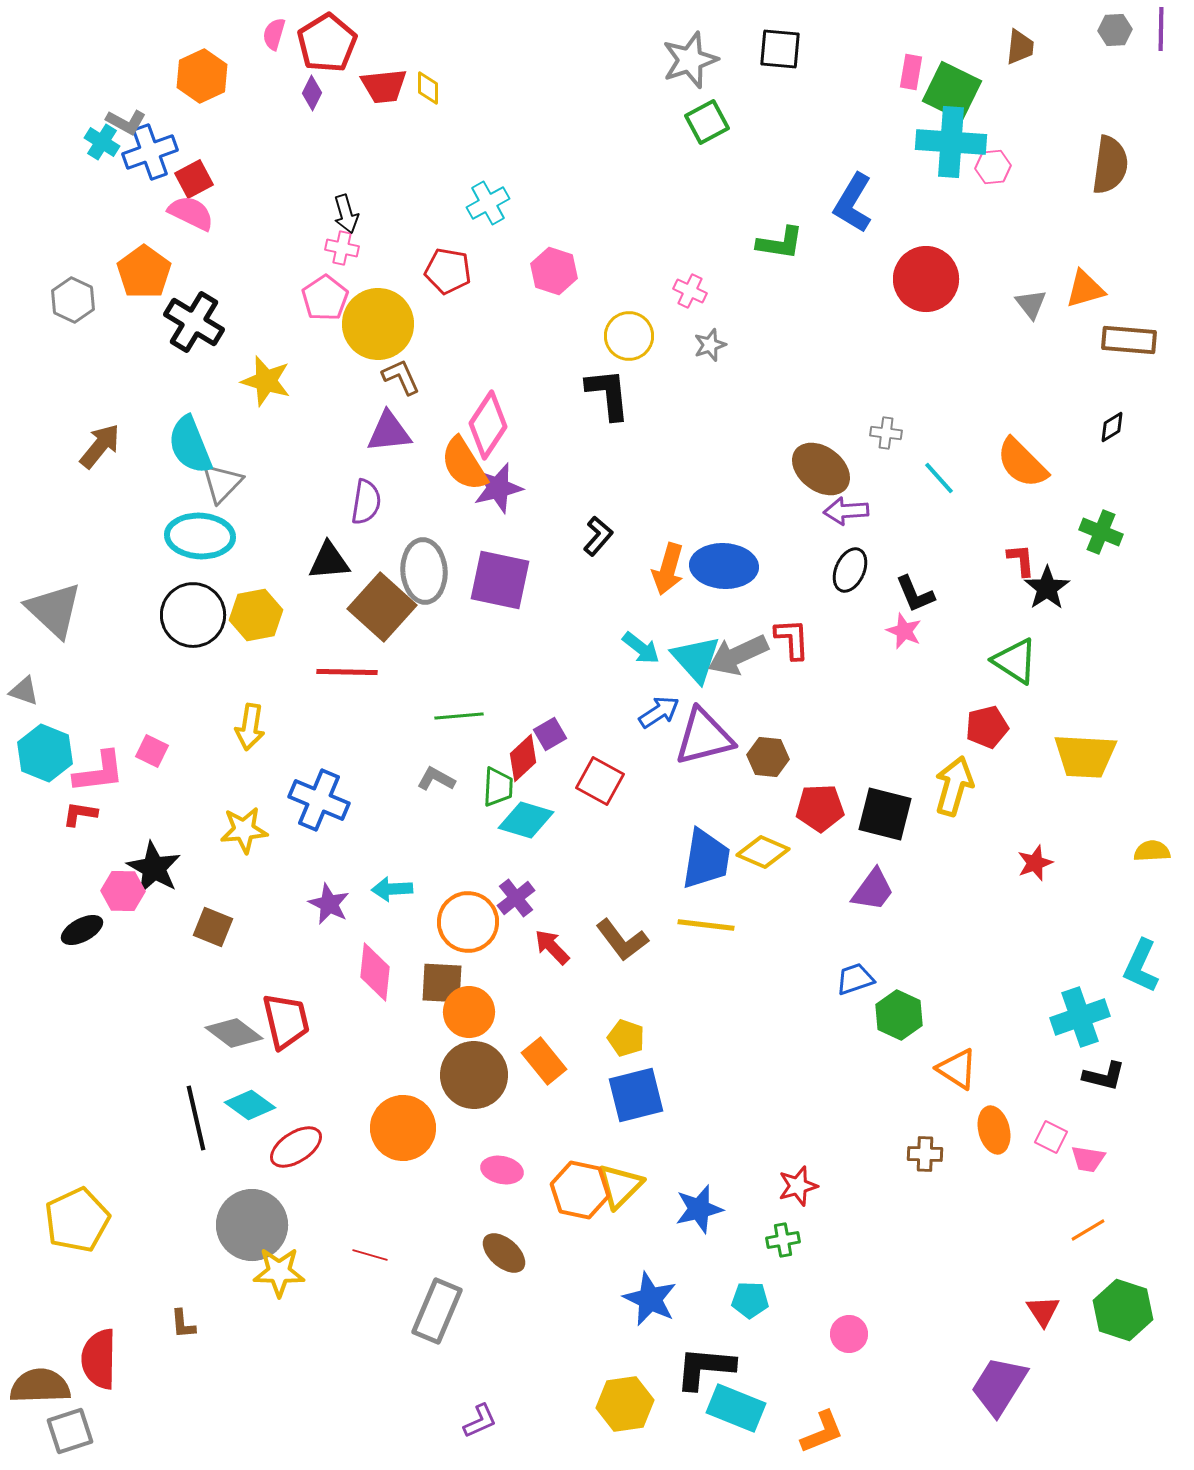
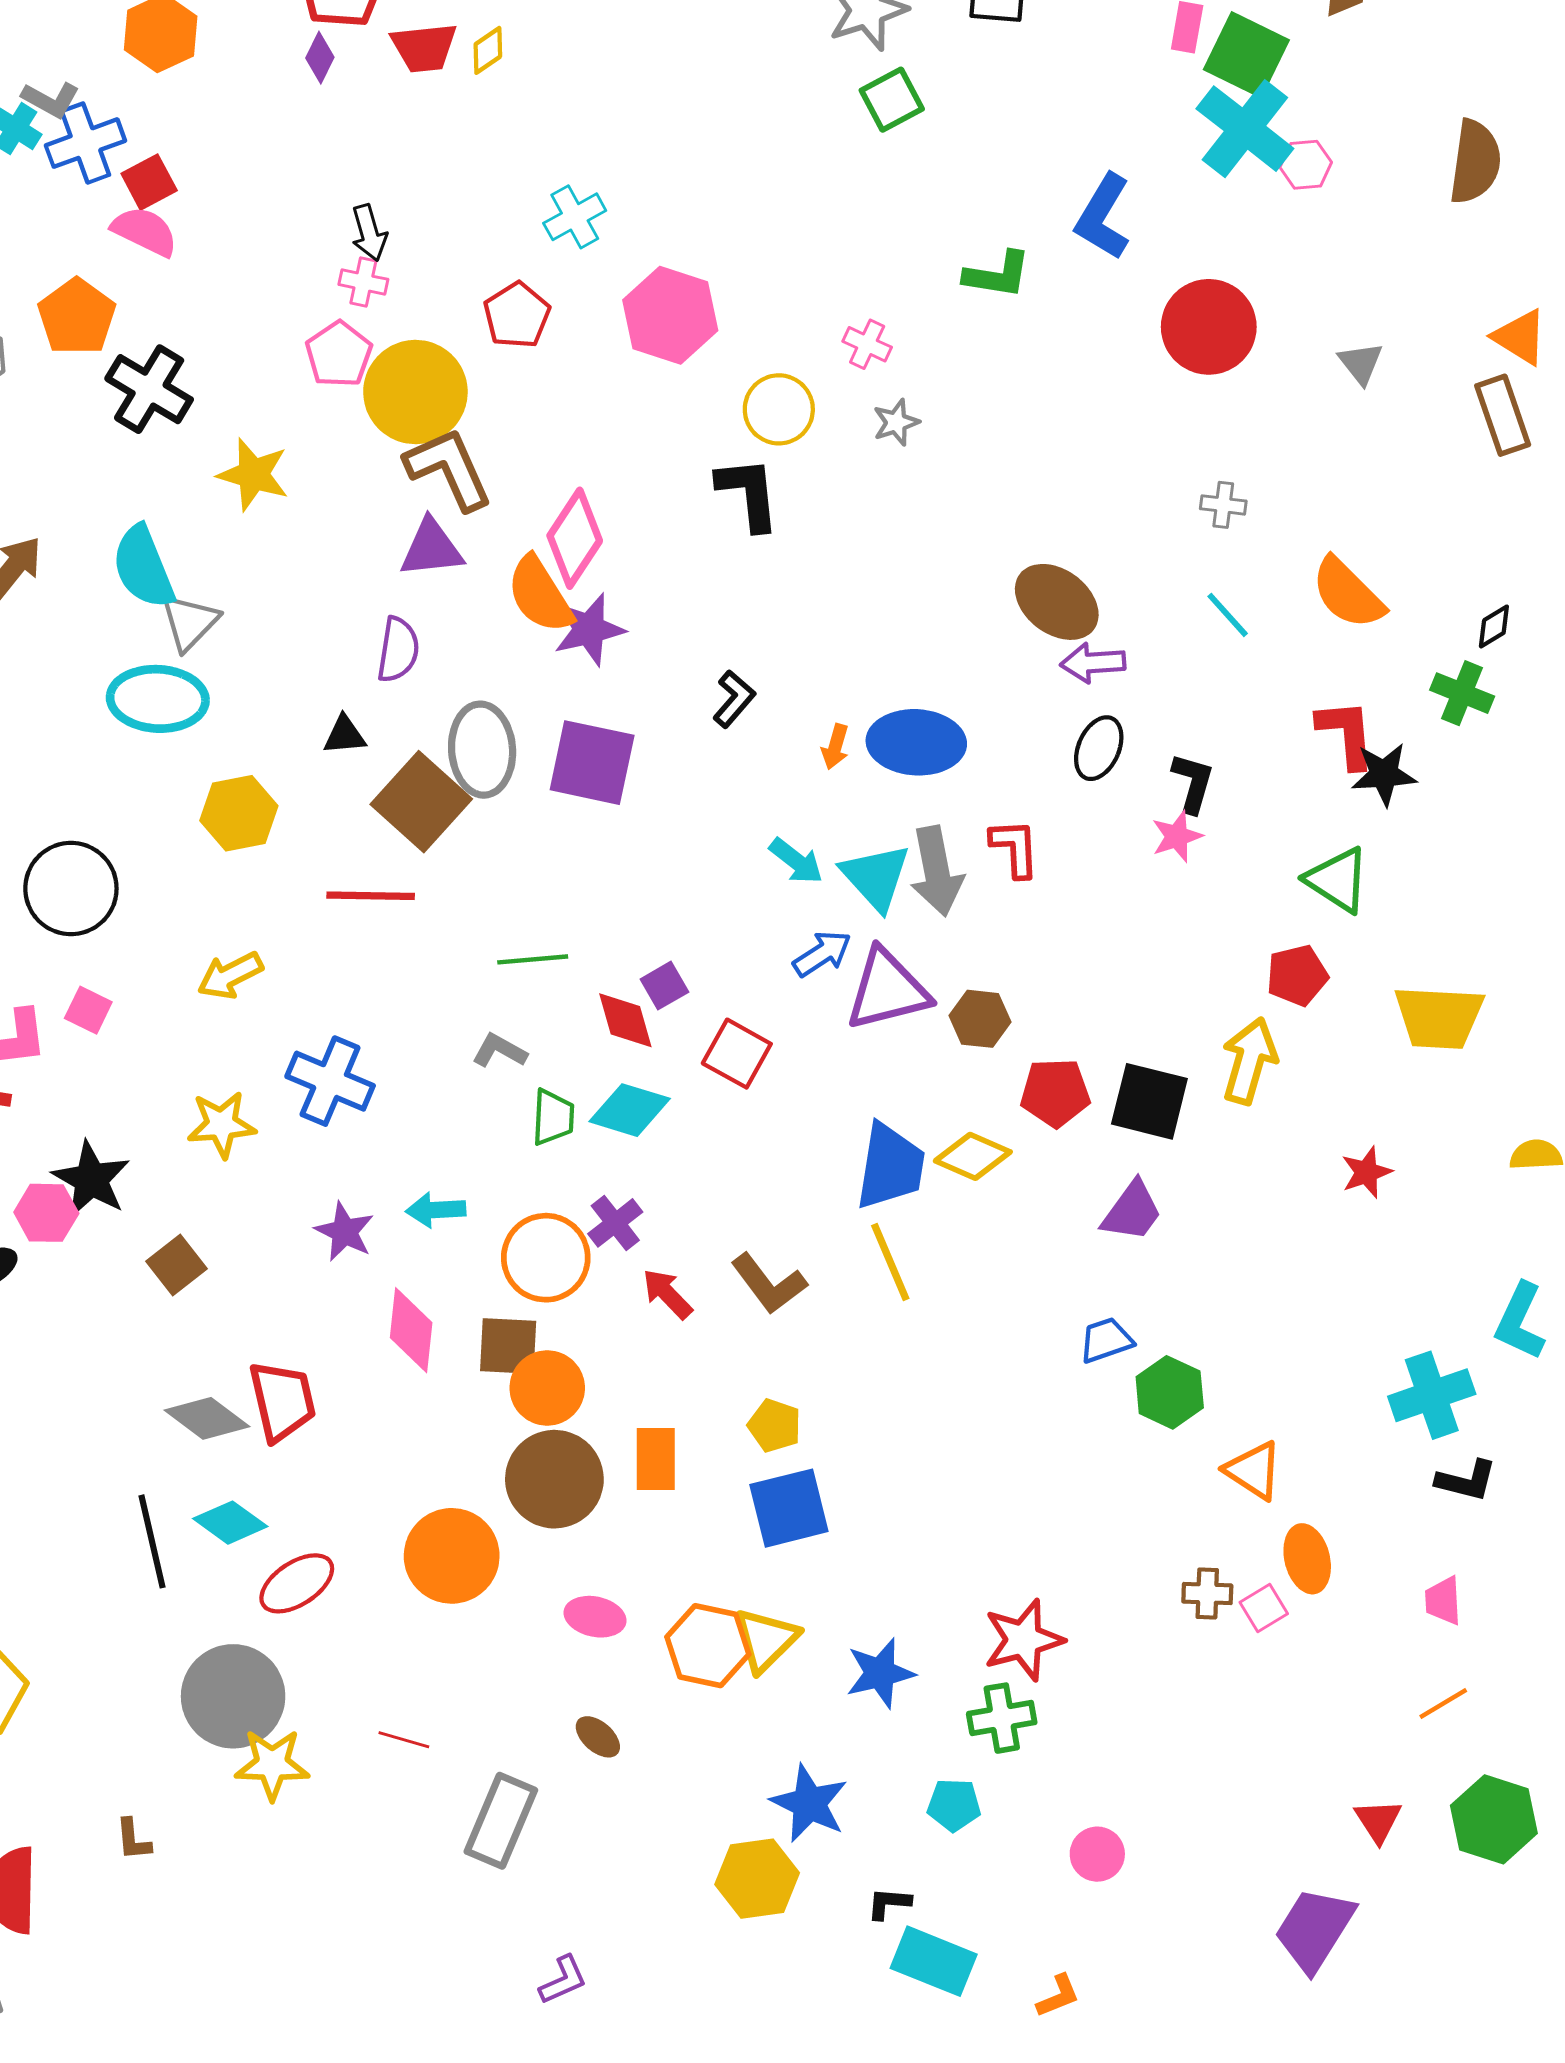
yellow diamond: (428, 88) -> (488, 50), turned 56
cyan cross: (951, 142) -> (1245, 129), turned 34
red pentagon: (448, 271) -> (517, 315), turned 30
pink hexagon: (554, 271) -> (670, 315), size x1.4
orange triangle: (1085, 289) -> (1520, 337), moved, turned 48
brown rectangle: (1129, 340) -> (1503, 415), turned 66
brown L-shape: (401, 377) -> (449, 469), size x1.6
black diamond: (1112, 427) -> (1494, 627), moved
gray cross: (886, 433) -> (1223, 505), moved
red L-shape: (1021, 560) -> (1346, 734), size x1.5
black triangle: (329, 561) -> (345, 735), size x0.7
orange arrow: (668, 569) -> (835, 747), size x0.6
black star: (1047, 588) -> (1384, 774), turned 30
black L-shape: (915, 594) -> (1193, 783), turned -141
black circle: (193, 615) -> (71, 889), moved
pink star: (904, 631) -> (1177, 836), turned 30
gray arrow: (738, 655) -> (937, 871), turned -76
yellow arrow: (250, 727) -> (230, 975), turned 54
red diamond: (523, 758) -> (625, 1020), turned -63
green trapezoid: (498, 787) -> (553, 1117), moved
yellow line: (706, 925) -> (890, 1262), turned 60
brown square: (213, 927) -> (177, 1265), turned 30
orange rectangle: (544, 1061) -> (656, 1459), turned 39
pink square: (1051, 1137) -> (1264, 1608), moved, turned 32
pink trapezoid: (1088, 1159) -> (1443, 1601), turned 78
red star: (798, 1186) -> (1023, 1640), size x1.4
green cross: (783, 1240) -> (1002, 1718), size x1.4
brown ellipse: (504, 1253) -> (598, 1737), size x0.7
black L-shape: (705, 1368) -> (889, 1903), size x0.5
yellow hexagon: (625, 1404) -> (757, 1879), moved
orange L-shape: (822, 1432) -> (1058, 1996), size x0.7

